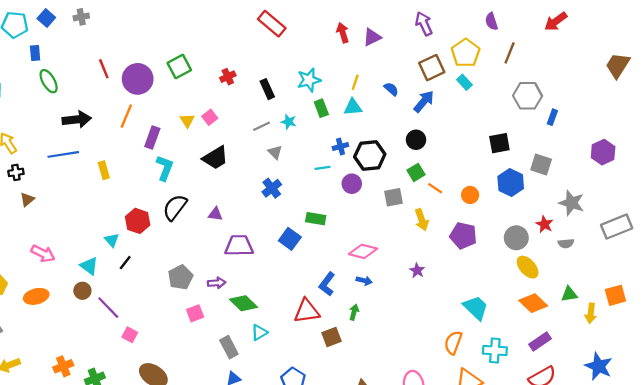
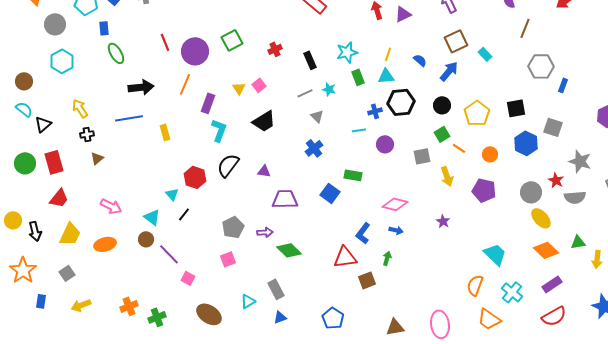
yellow pentagon: (466, 53) -> (477, 113), moved
black hexagon: (370, 156) -> (401, 102), moved
gray semicircle: (566, 243) -> (575, 197), size x1.5
pink square: (195, 313) -> (228, 259), moved
cyan triangle: (259, 332) -> (248, 301), moved
cyan cross: (495, 350) -> (512, 292), turned 35

